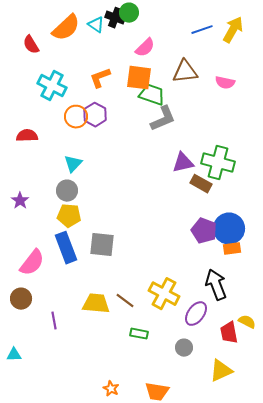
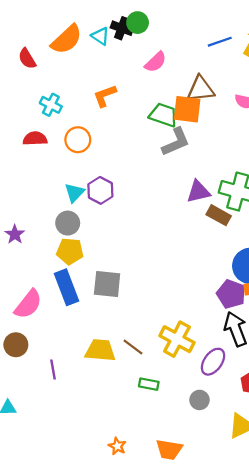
orange square: (139, 78) -> (187, 109), moved
cyan cross: (52, 86) -> (51, 105), size x0.7
purple hexagon: (95, 115) -> (100, 190), moved
red semicircle: (27, 136) -> (35, 139), moved
purple pentagon: (204, 231) -> (231, 294), moved

